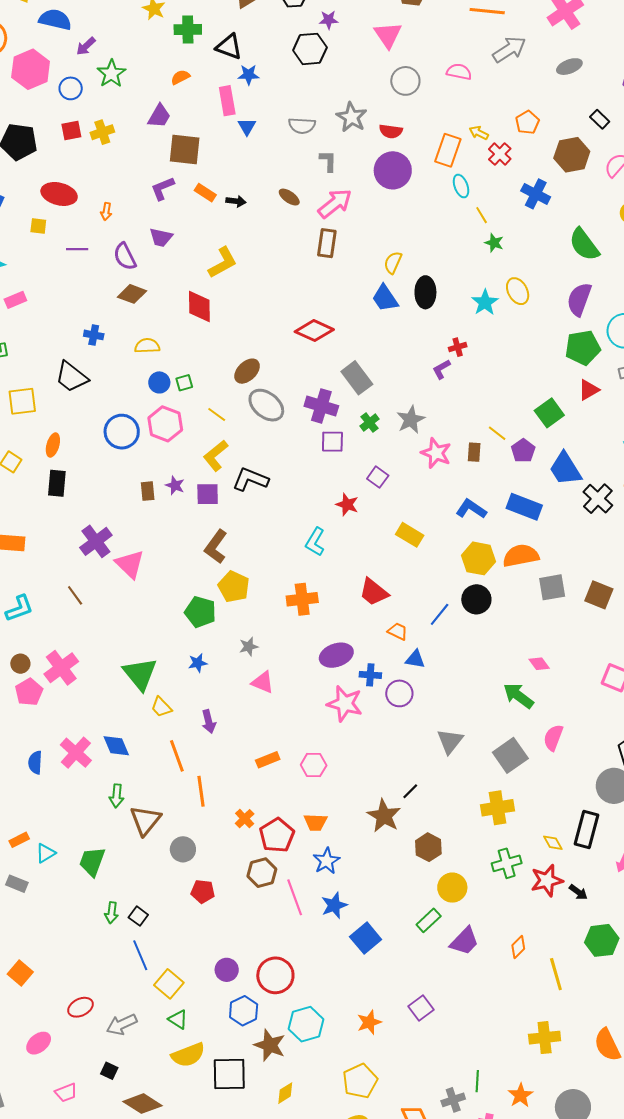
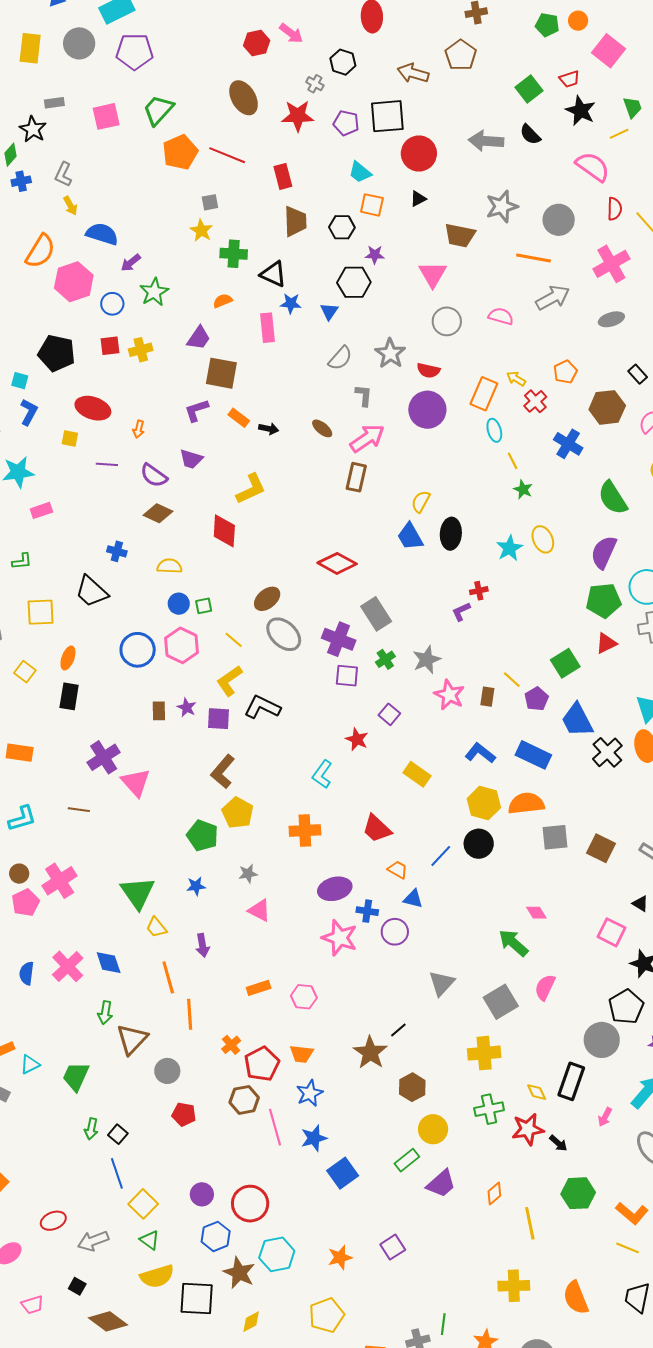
gray semicircle: (302, 126) -> (340, 358), turned -56
blue triangle: (247, 127) -> (329, 311), moved
purple semicircle: (125, 257) -> (154, 475), turned -32
brown line: (75, 595) -> (79, 810), turned -50

